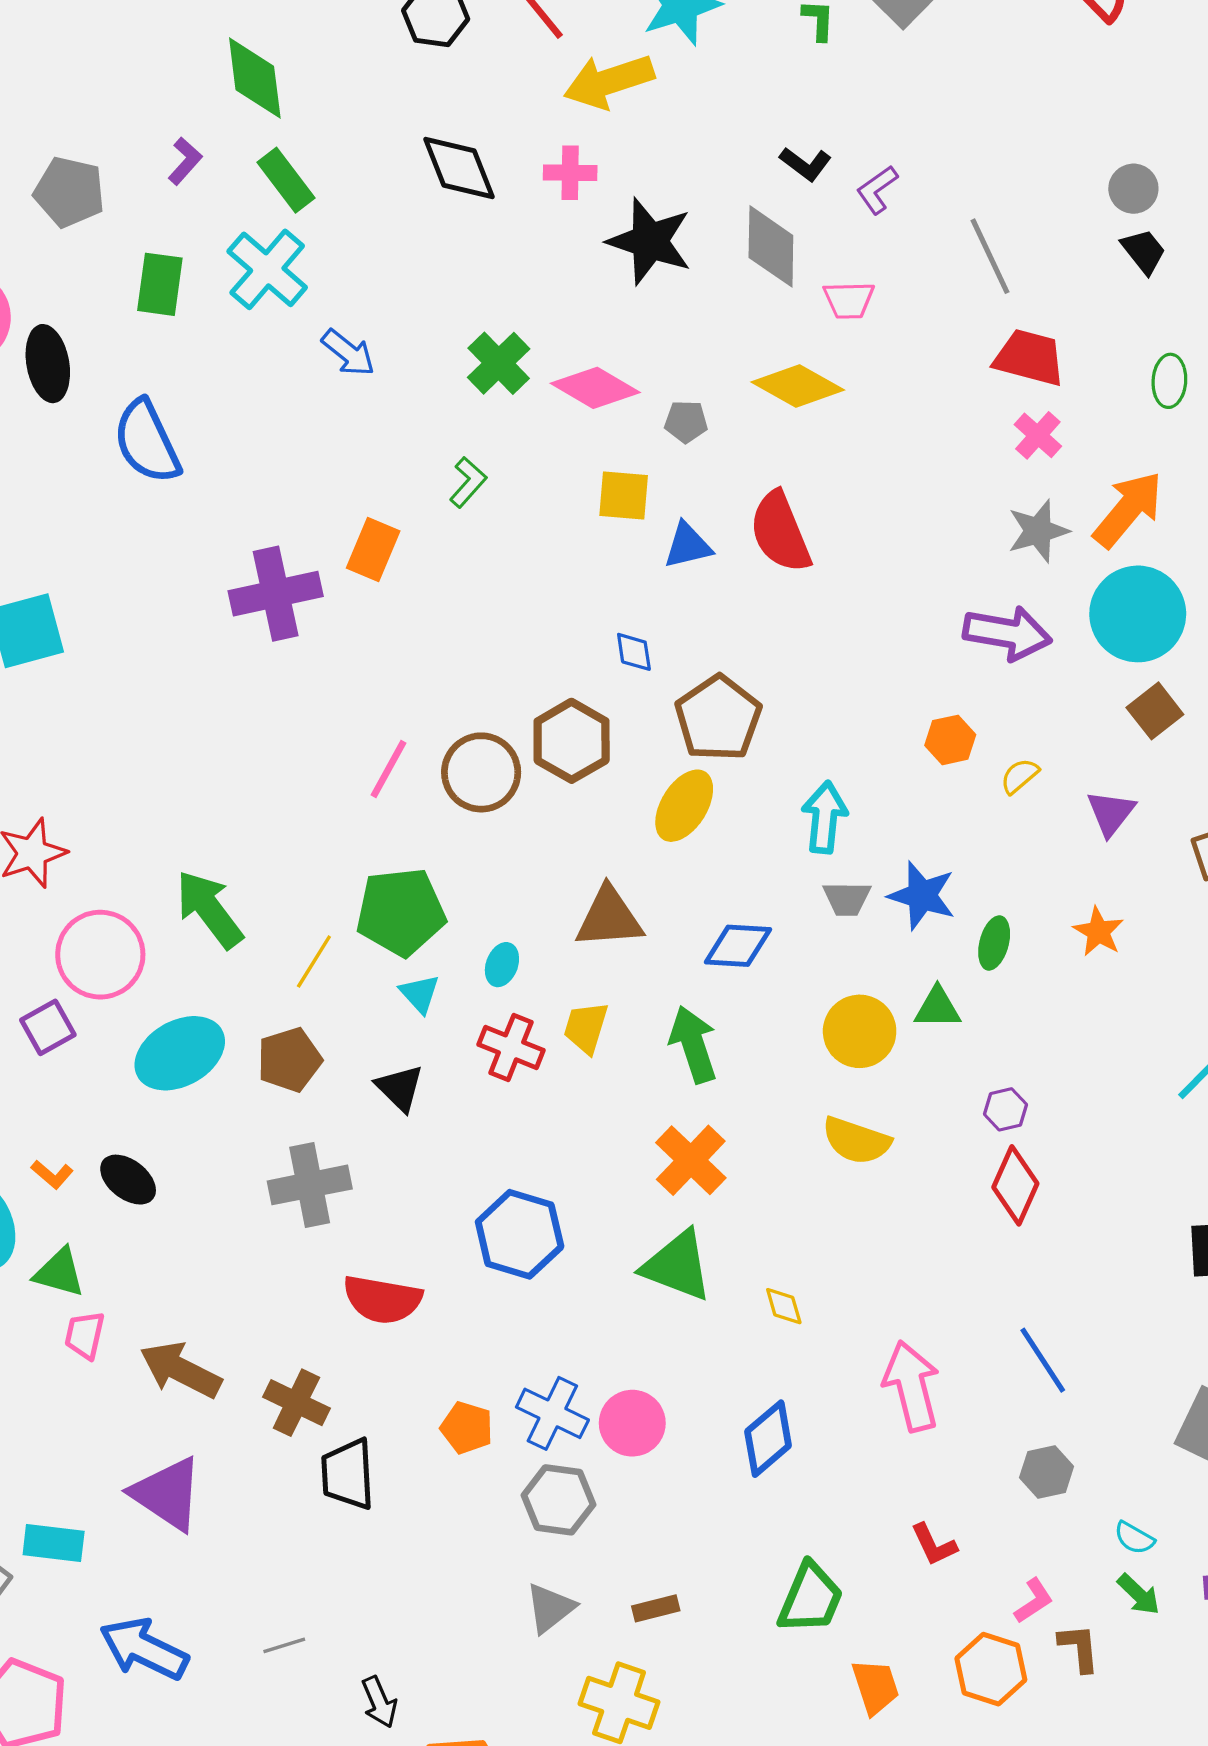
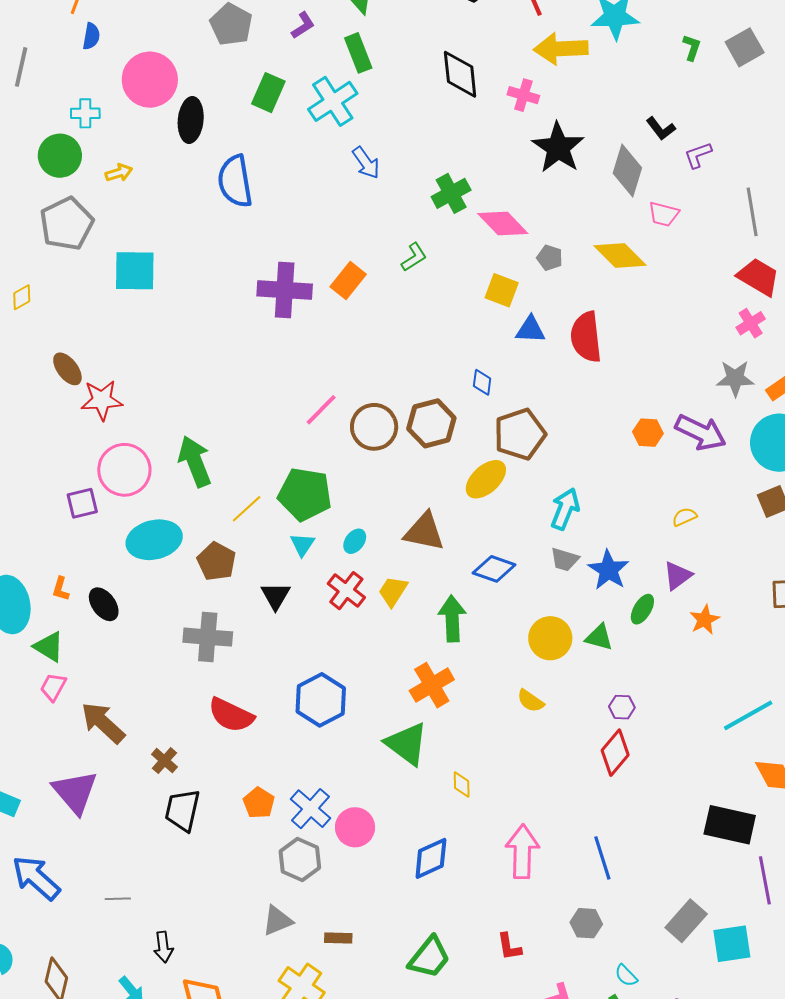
orange hexagon: (950, 740) -> (648, 433), moved
purple triangle: (1111, 813) -> (678, 576), moved
brown pentagon: (289, 1060) -> (216, 561), turned 30
yellow semicircle: (856, 1141) -> (531, 701), size x0.7
orange L-shape: (52, 1174) -> (61, 589), turned 50
brown cross: (296, 1403) -> (164, 761), size x0.7

